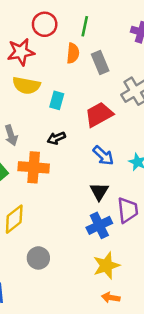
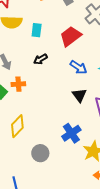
orange cross: (34, 167) -> (18, 84), moved, size x0.6
blue cross: (99, 225) -> (71, 133), moved

